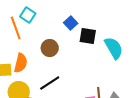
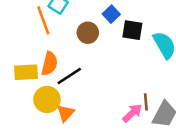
brown circle: (50, 48) -> (88, 33), moved
black line: (50, 83) -> (69, 76), moved

